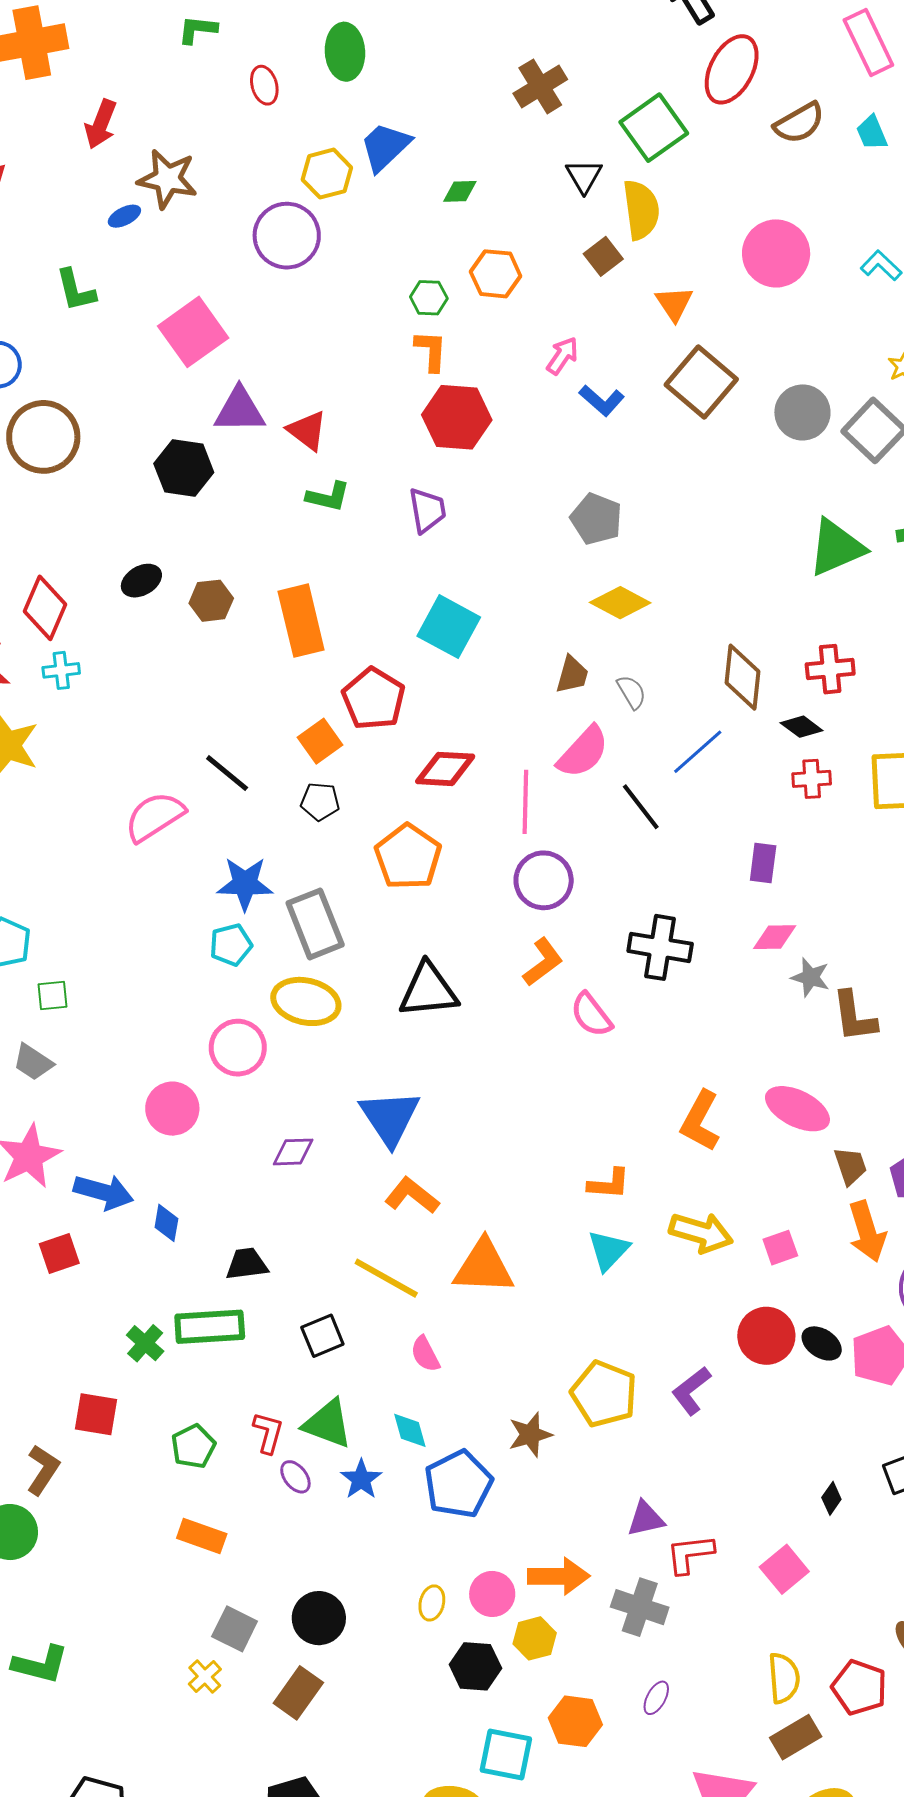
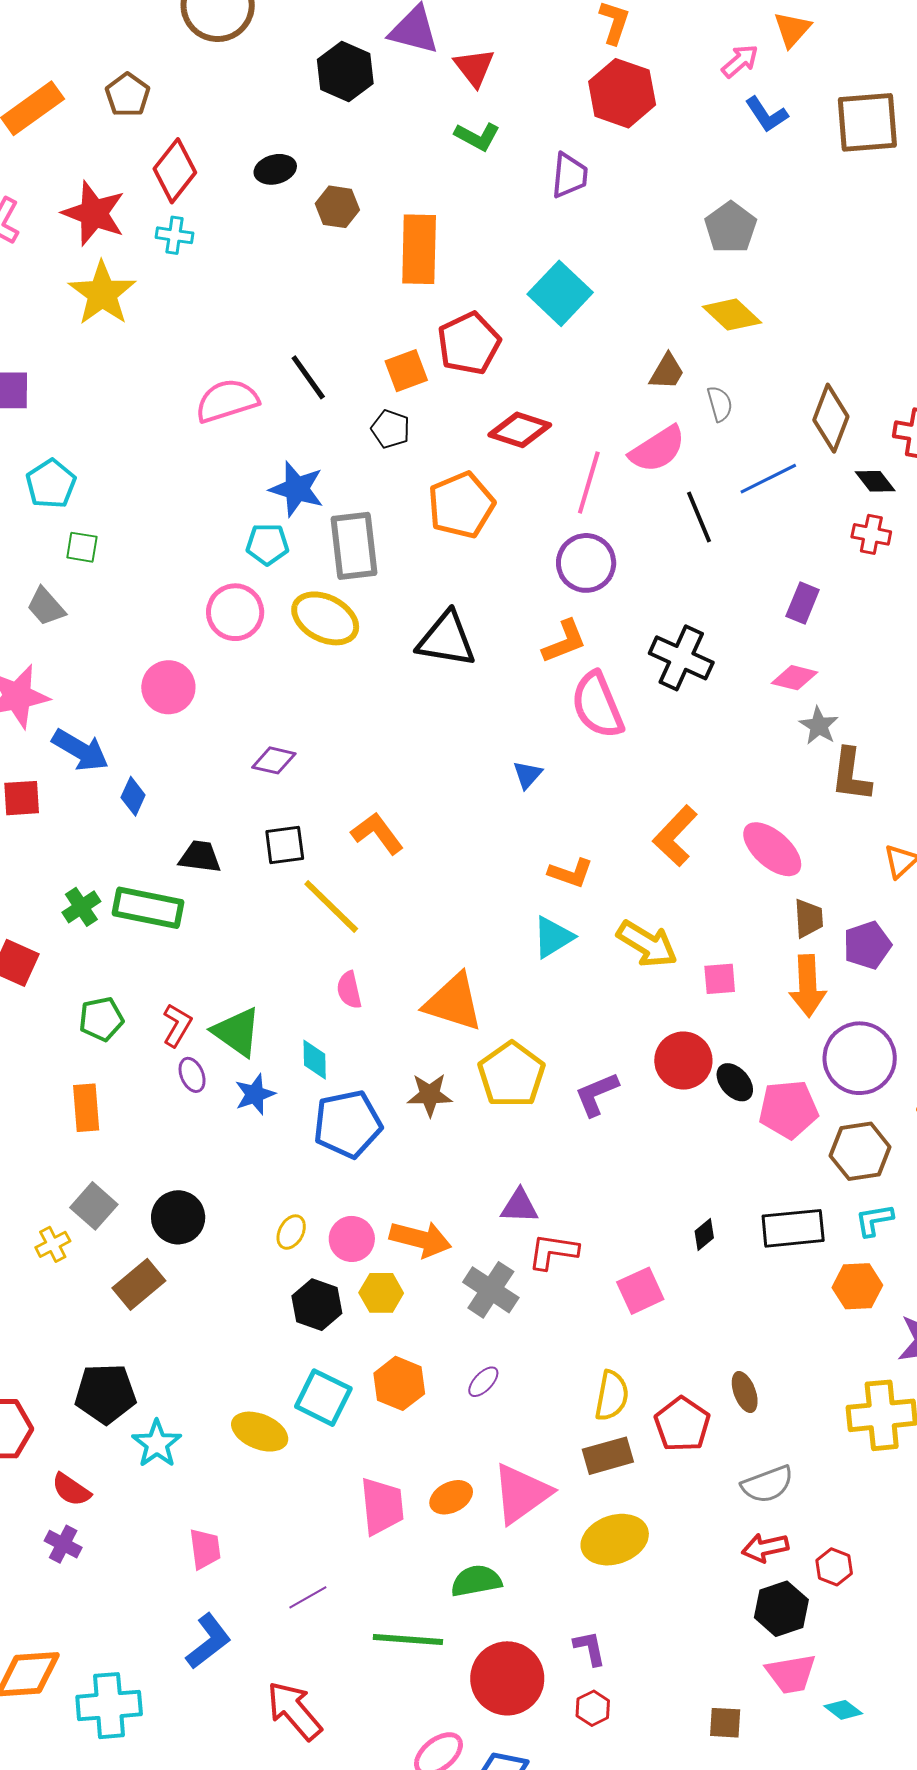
orange triangle: (674, 304) -> (792, 29), moved
brown square: (701, 382) -> (867, 122), turned 30
pink semicircle: (591, 1015) -> (597, 705), size x1.4
pink circle: (238, 1048) -> (235, 612), moved
blue triangle: (390, 1118) -> (527, 775), moved, size x0.5
orange triangle: (484, 1267) -> (453, 1002), moved
black square: (322, 1336) -> (285, 845), moved
orange rectangle: (202, 1536) -> (86, 1108), turned 51

